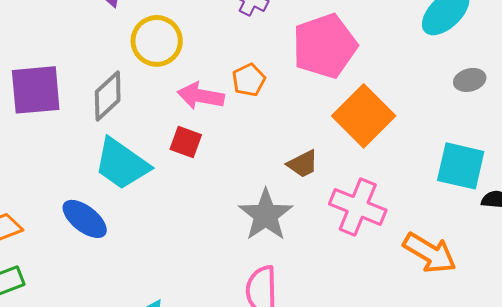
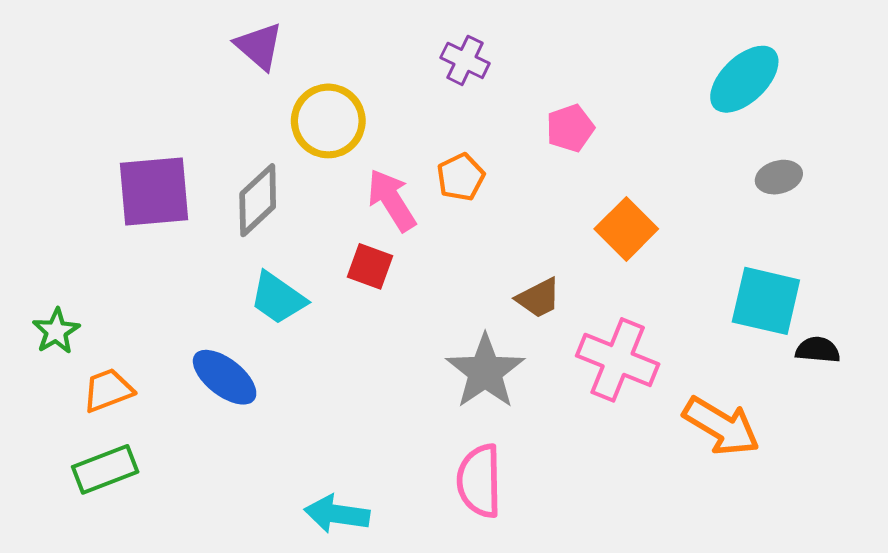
pink pentagon: (325, 46) -> (570, 128), size x0.5
pink arrow: (201, 96) -> (392, 200), turned 48
orange square: (364, 116) -> (626, 229), size x0.7
cyan trapezoid: (122, 164) -> (278, 298), size x0.7

